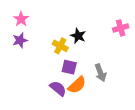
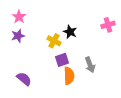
purple square: (69, 67) -> (62, 60), turned -32
orange semicircle: (77, 85) -> (69, 76), turned -48
purple semicircle: (58, 88) -> (24, 79), moved

